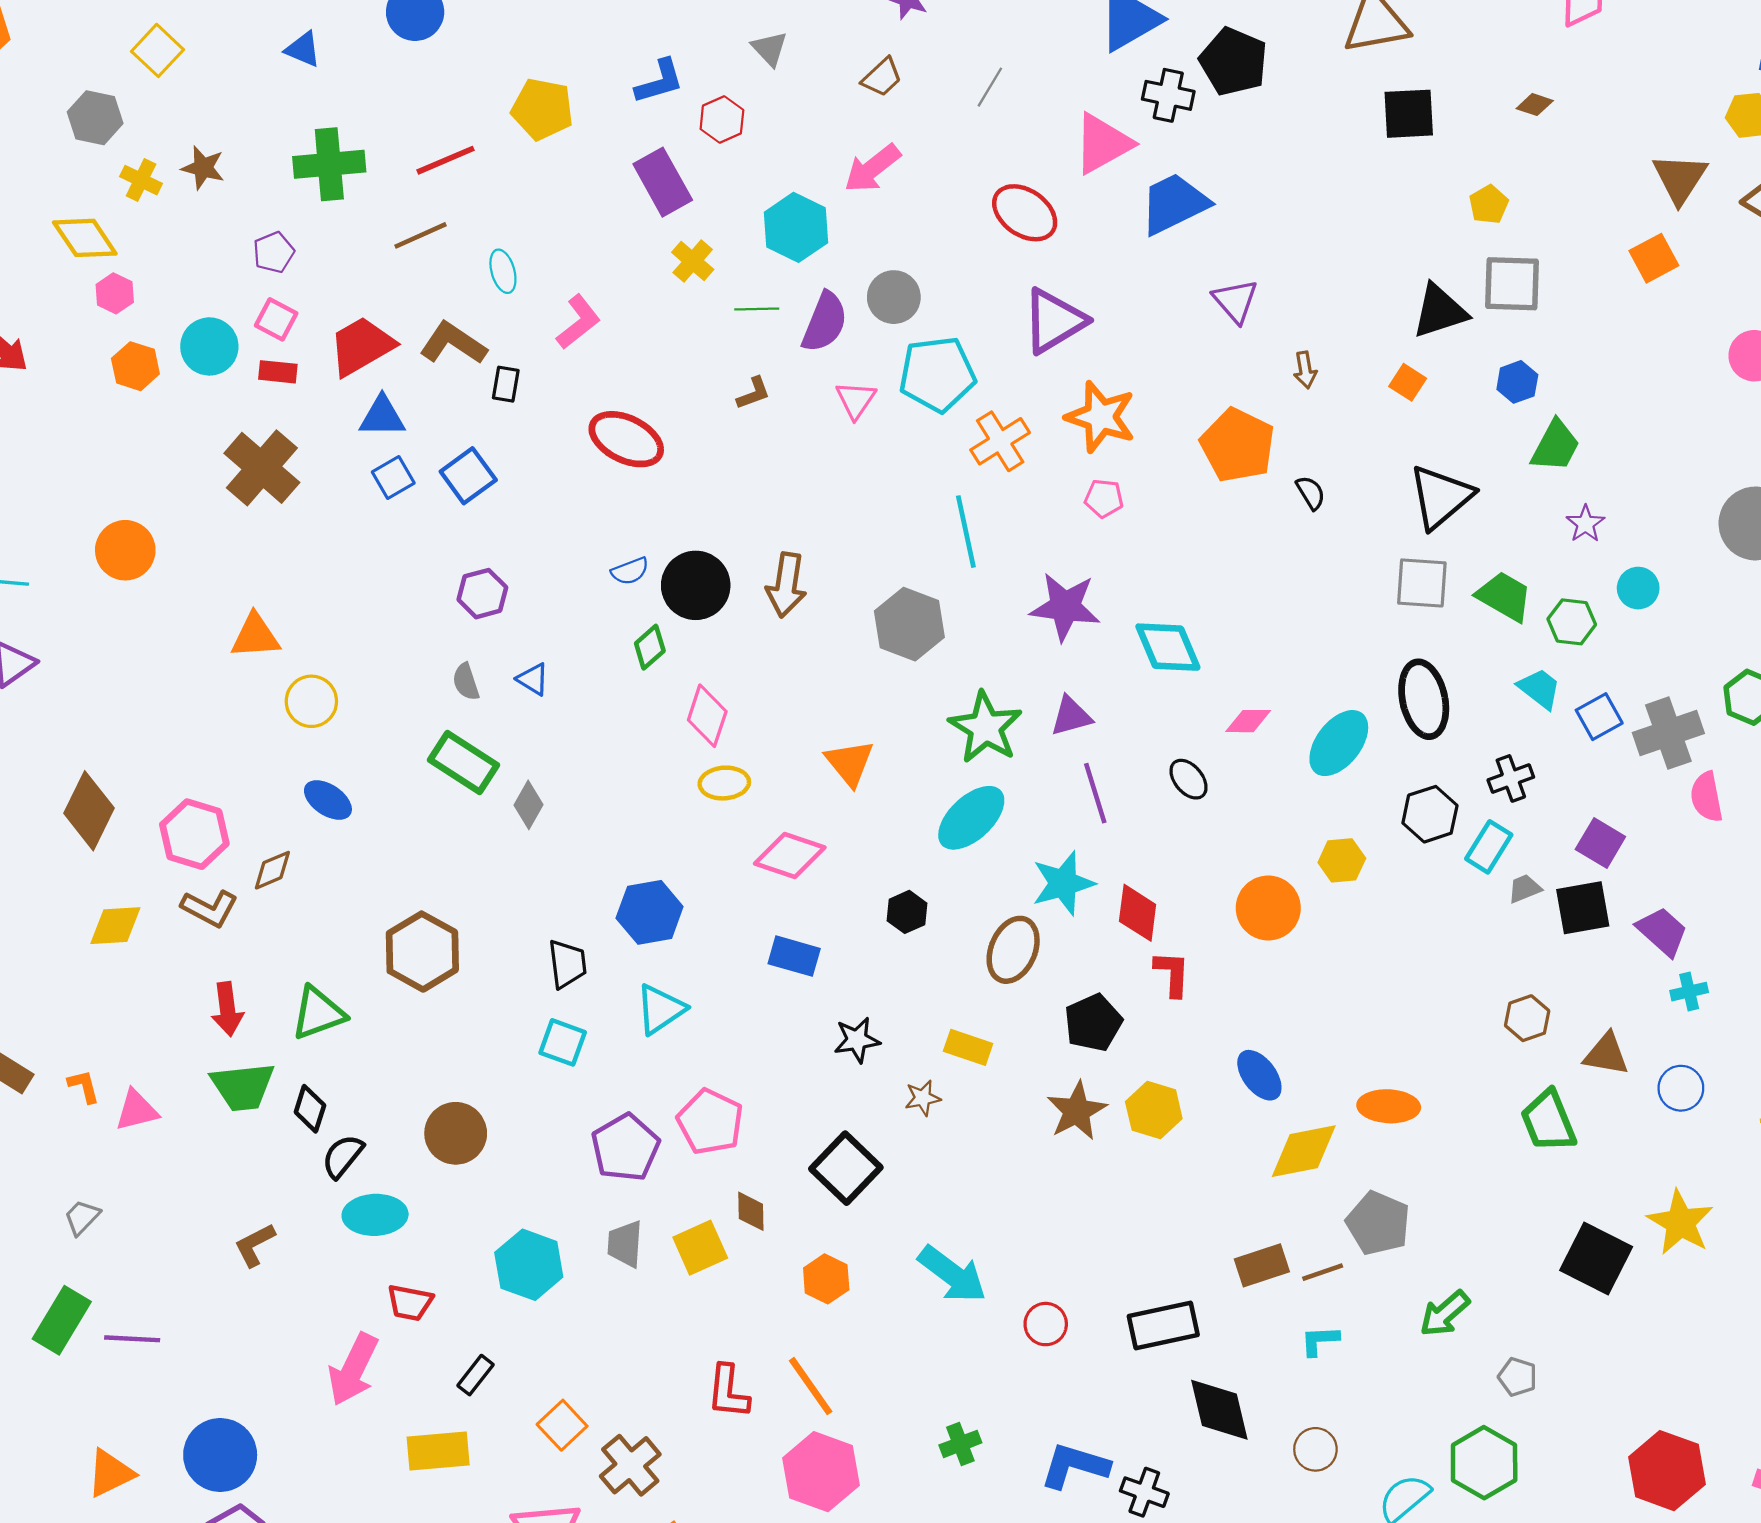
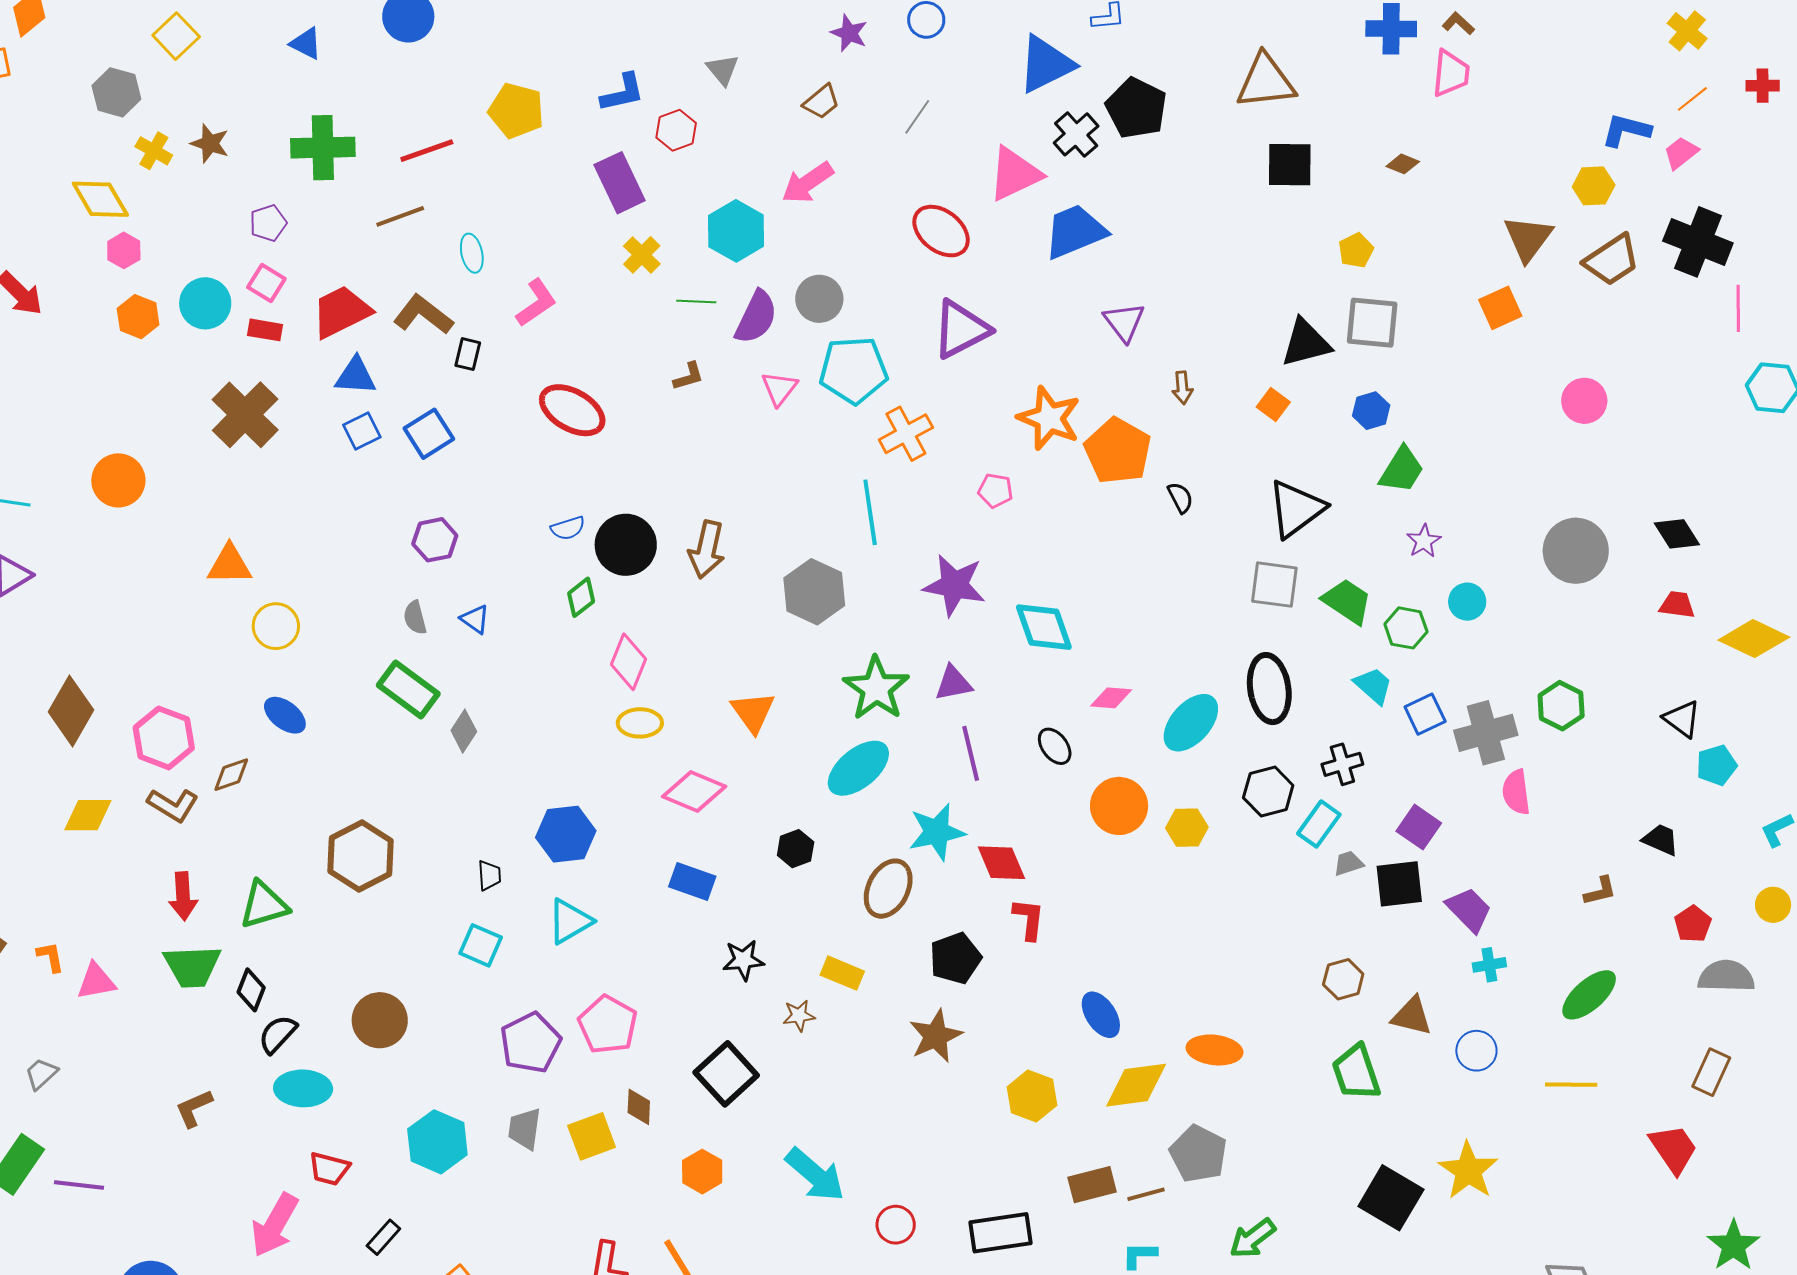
black cross: (1168, 95) -> (1076, 134), turned 33
orange star: (1101, 417) -> (1049, 418), moved
orange circle: (1268, 908) -> (1119, 806), moved
red diamond: (1138, 913) -> (1001, 863), turned -34
black trapezoid: (567, 964) -> (489, 875), size x0.7
yellow hexagon: (1154, 1110) -> (1032, 1096), moved

